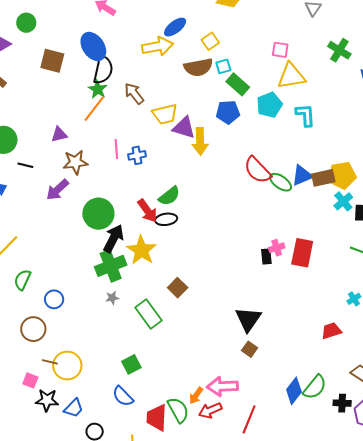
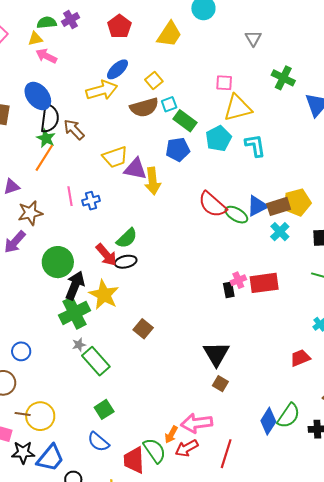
brown arrow: (134, 93) -> (74, 129), moved
cyan cross: (343, 201) -> (280, 232), moved
red rectangle: (302, 253) -> (264, 283), turned 76
green rectangle: (148, 314) -> (96, 361), moved
blue trapezoid: (74, 408) -> (50, 458), size x1.4

